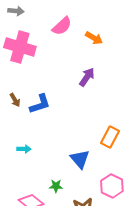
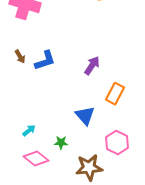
purple arrow: (87, 77) -> (92, 66), moved
cyan arrow: (24, 149) -> (29, 131), moved, turned -40

